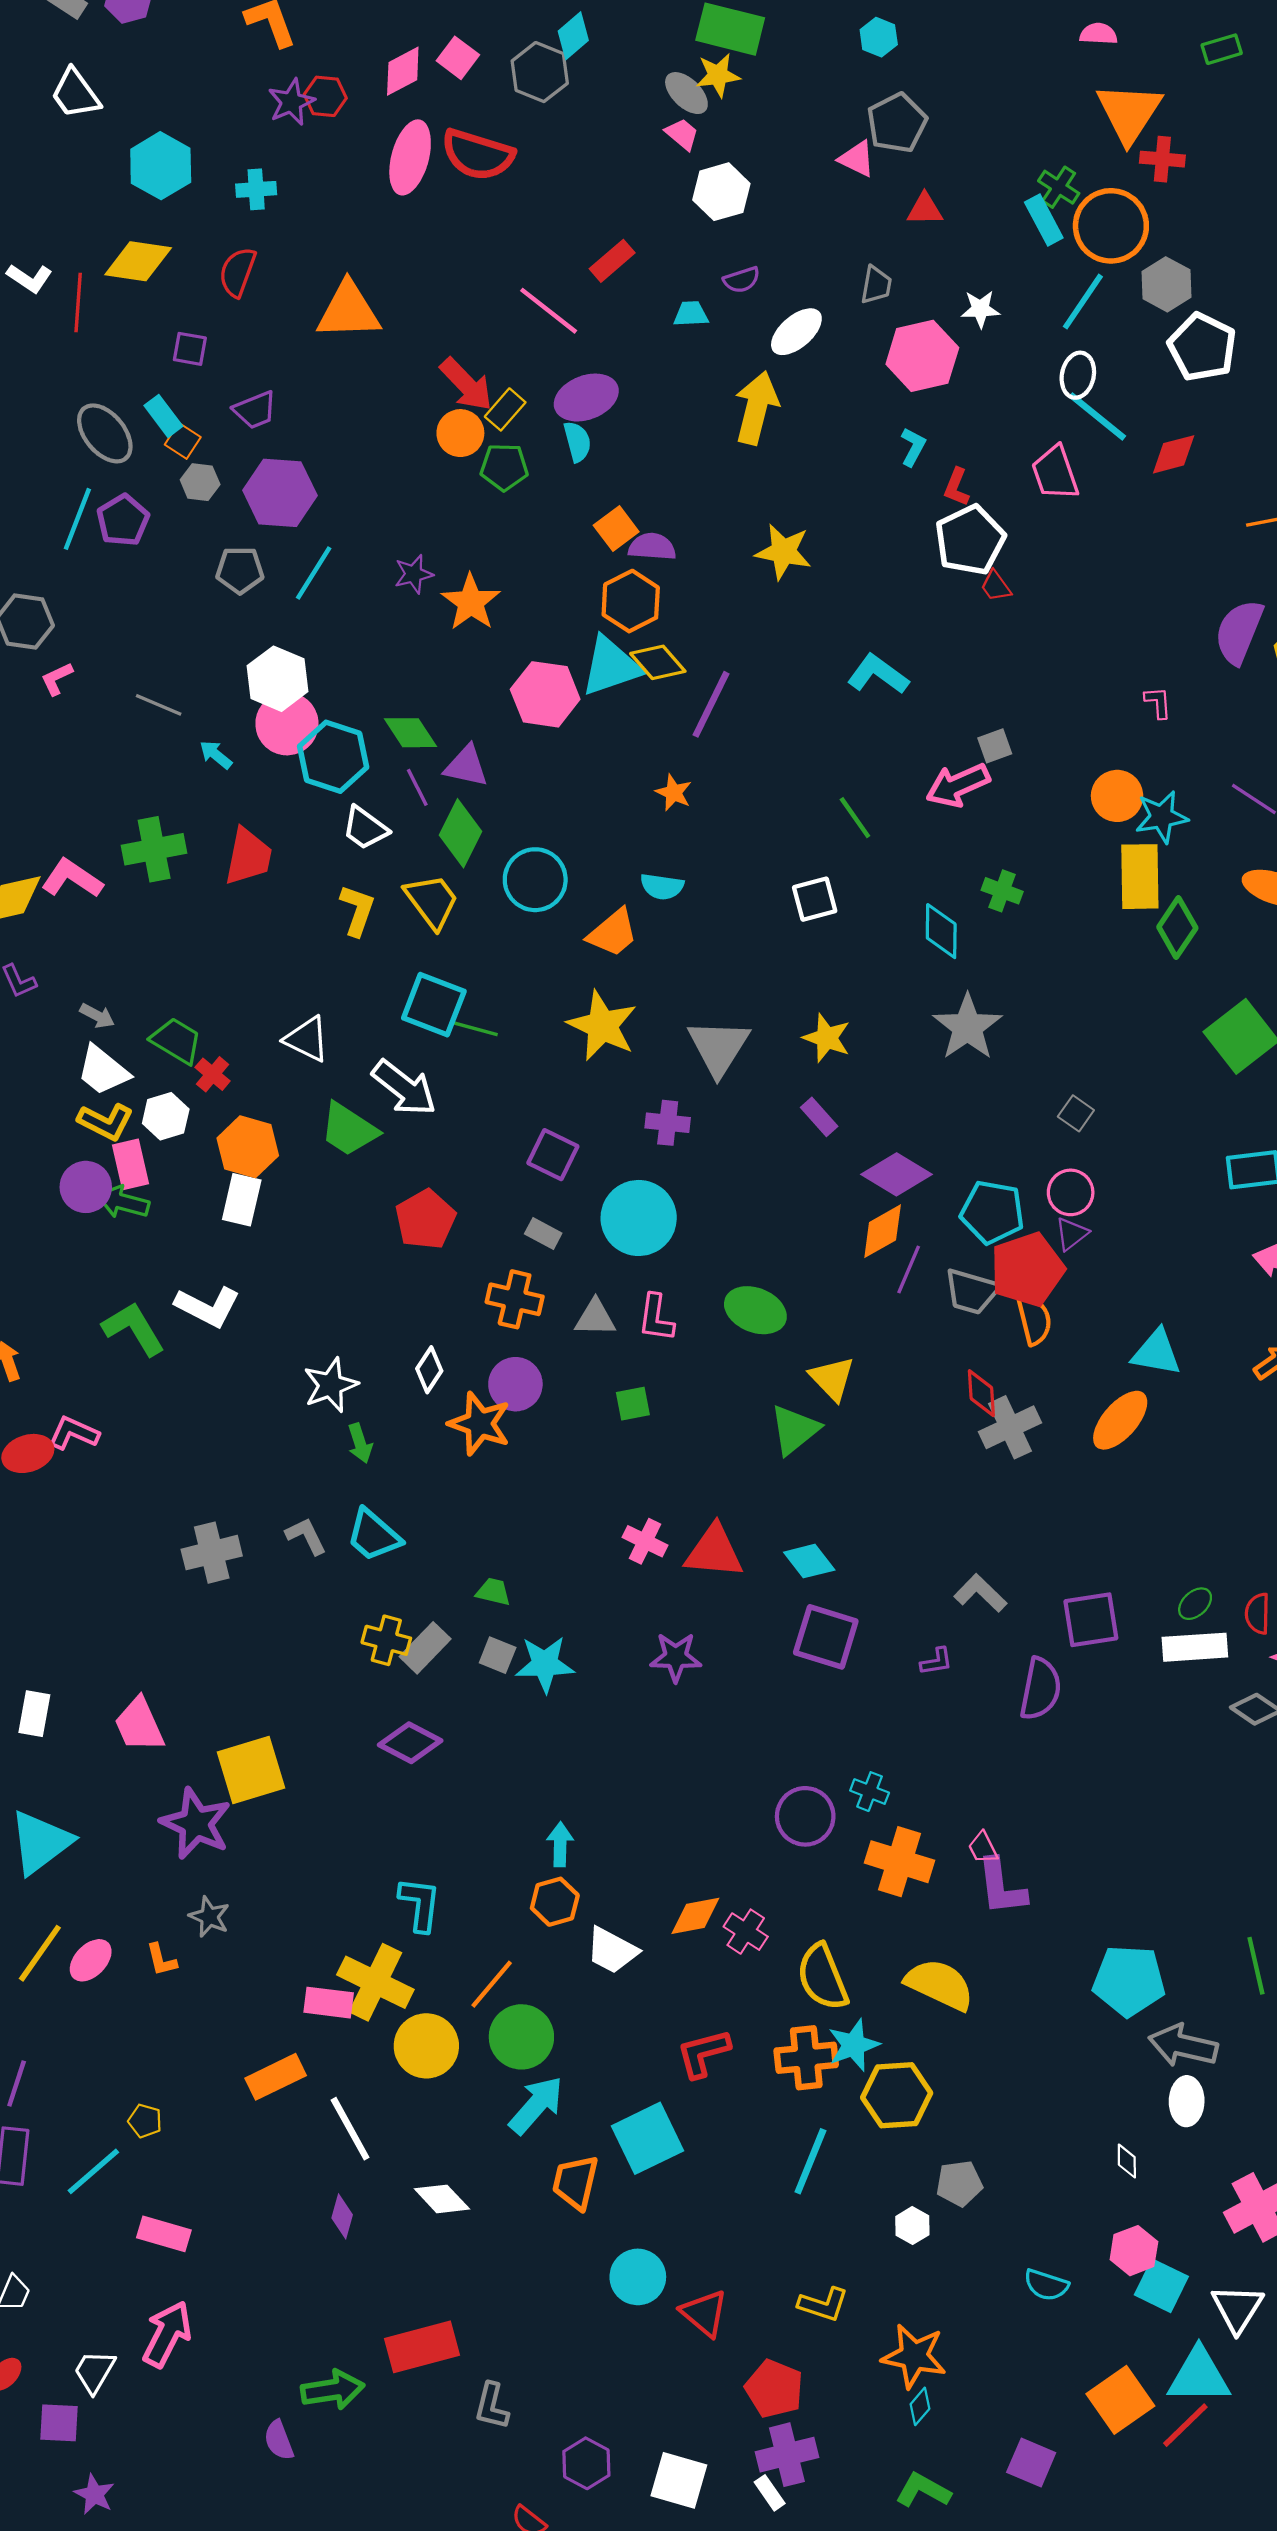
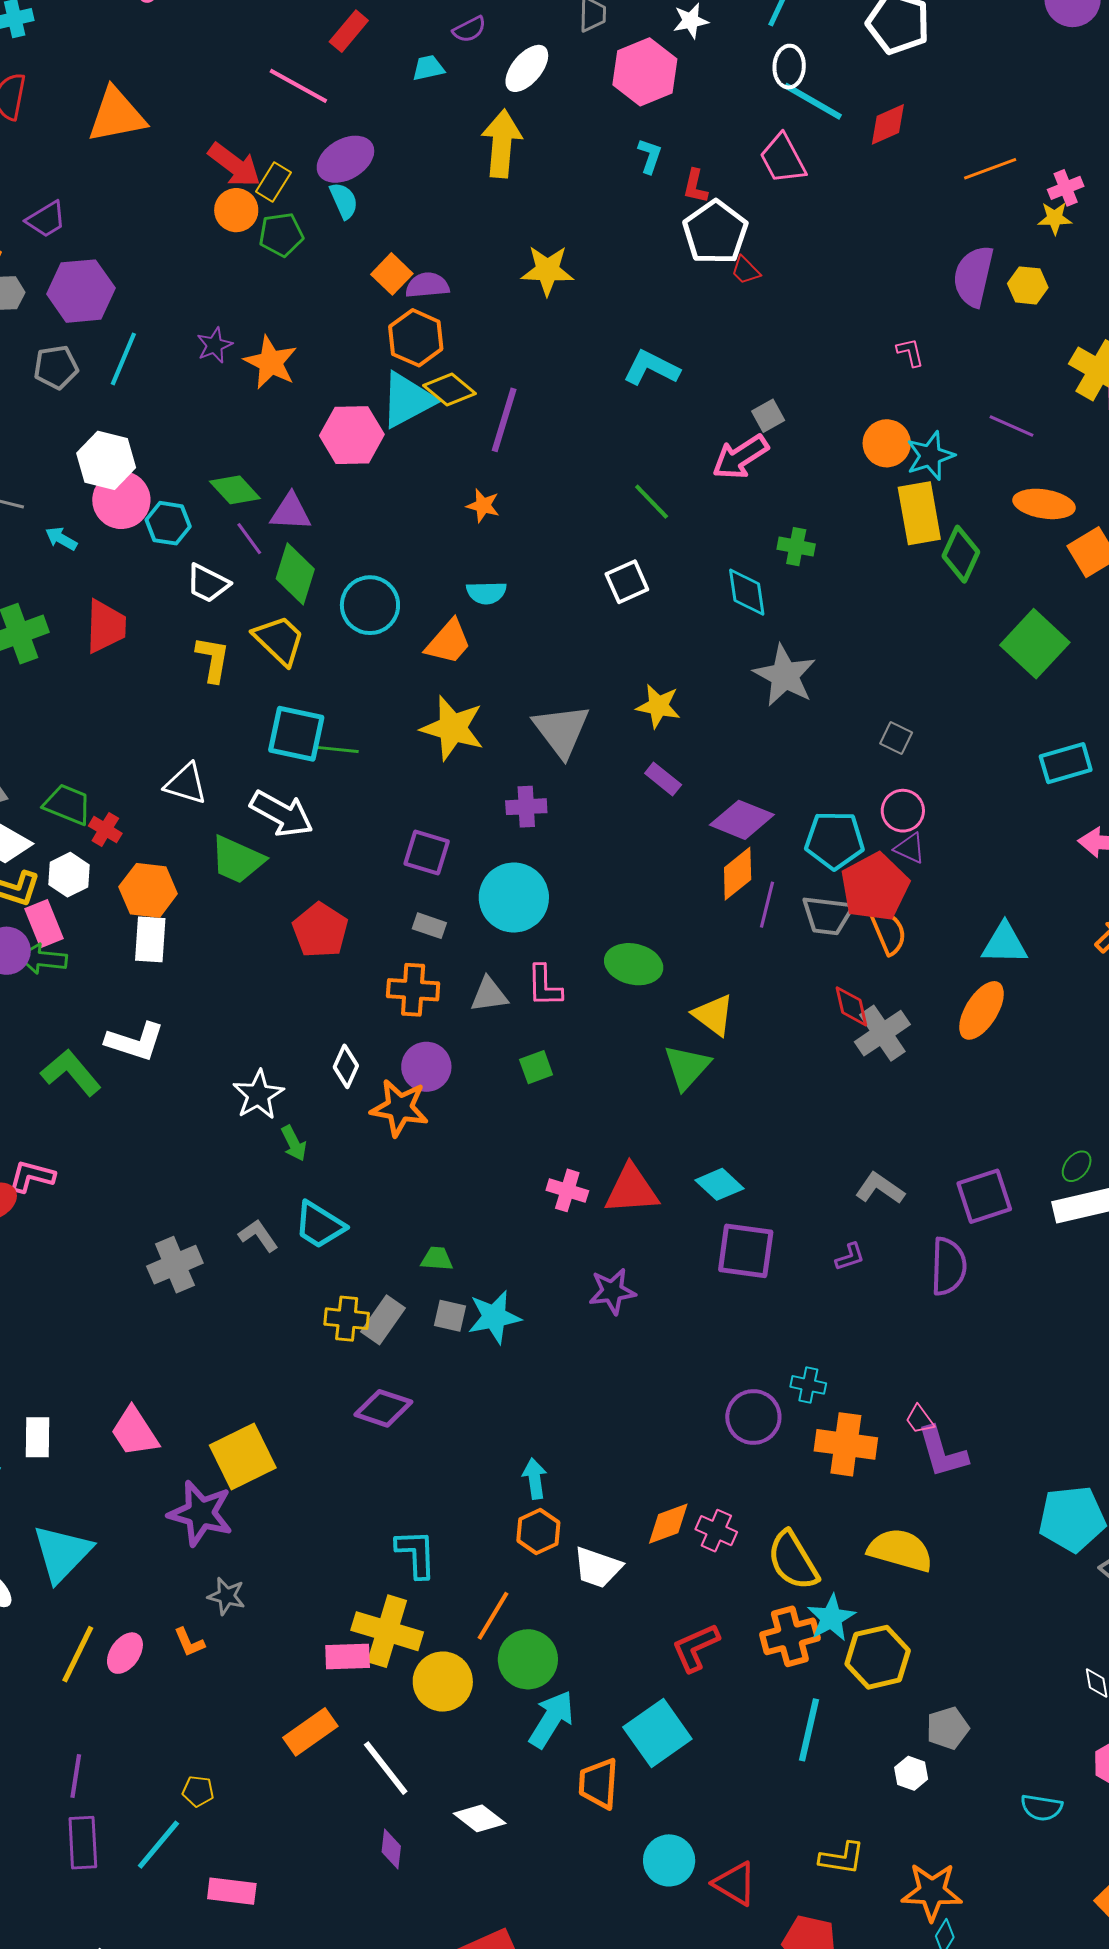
cyan hexagon: (333, 757) -> (168, 523), size x0.7
purple triangle: (1072, 1234) -> (910, 848), turned -48

